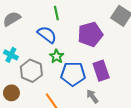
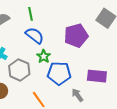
green line: (56, 13) -> (31, 14), moved
purple rectangle: (101, 71) -> (97, 76), moved, turned -66

